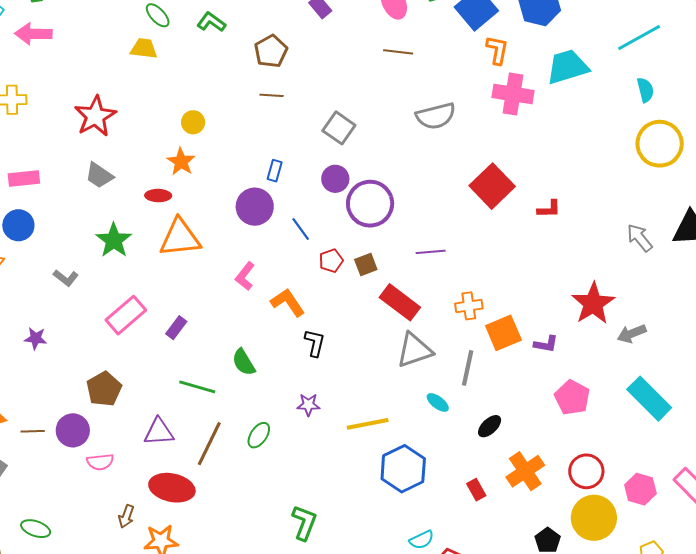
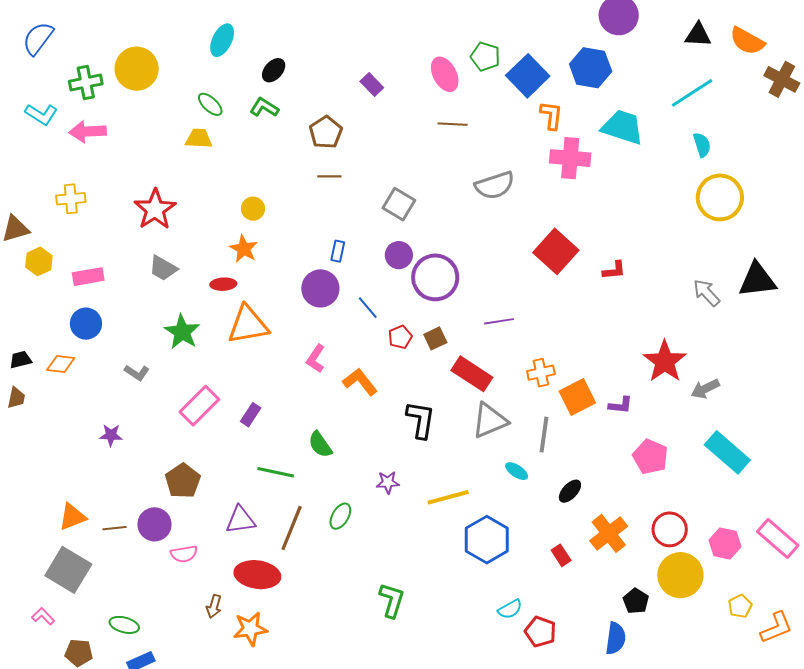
cyan trapezoid: (567, 67) -> (623, 127), turned 39
black L-shape: (315, 343) -> (421, 420), moved, size x1.4

